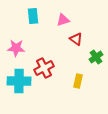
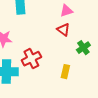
pink triangle: (63, 20) -> (66, 11), moved

